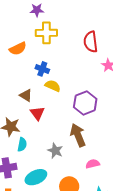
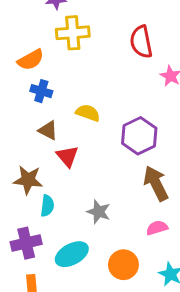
blue cross: (42, 69) -> (41, 91), moved
brown arrow: (78, 135) -> (156, 183), moved

